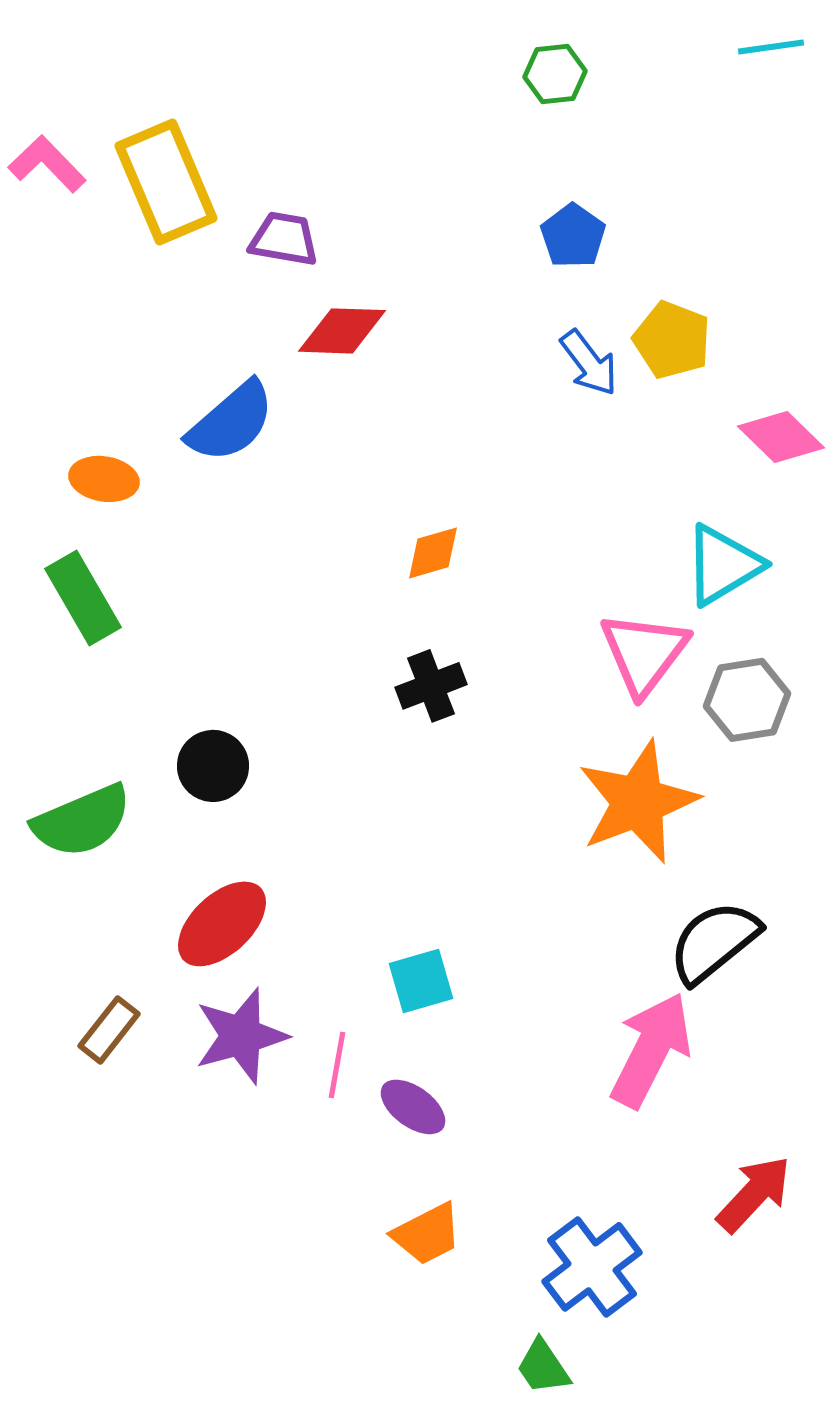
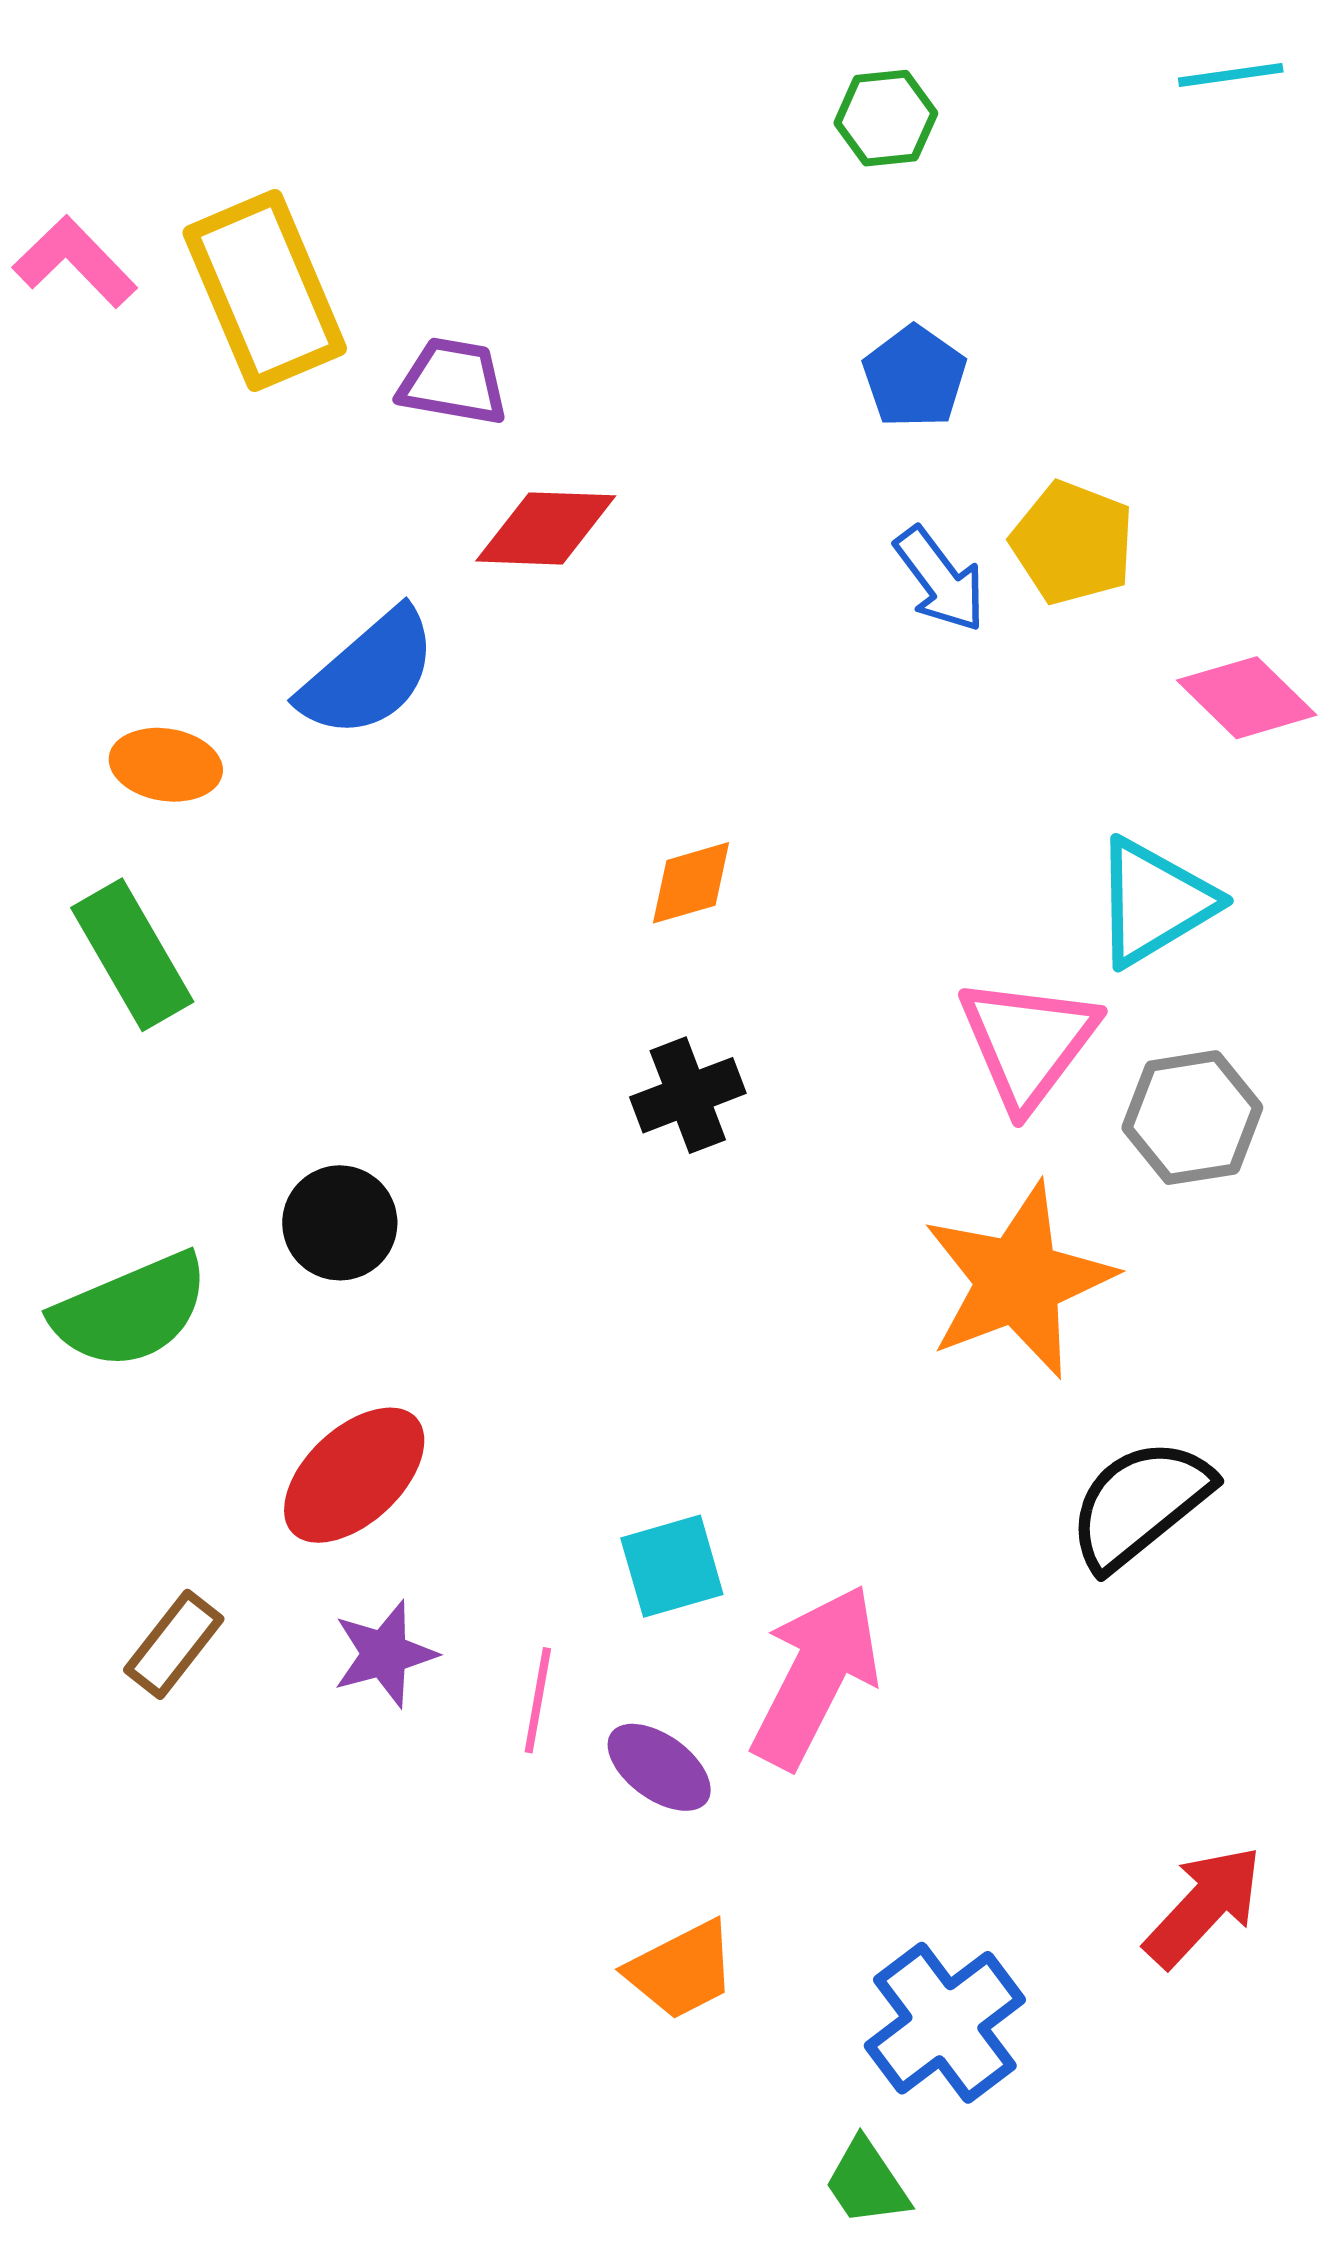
purple star: (241, 1036) -> (385, 1654), size x0.7
pink arrow: (651, 1050) -> (816, 1676), moved

